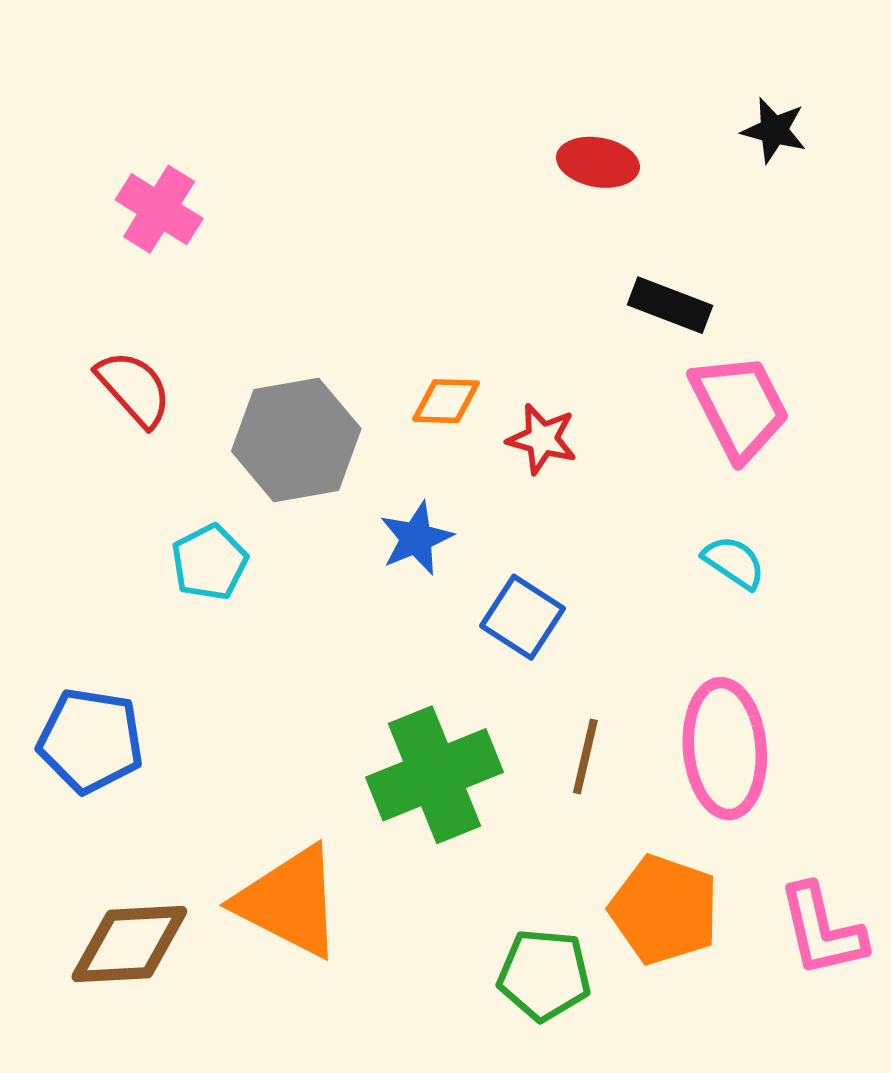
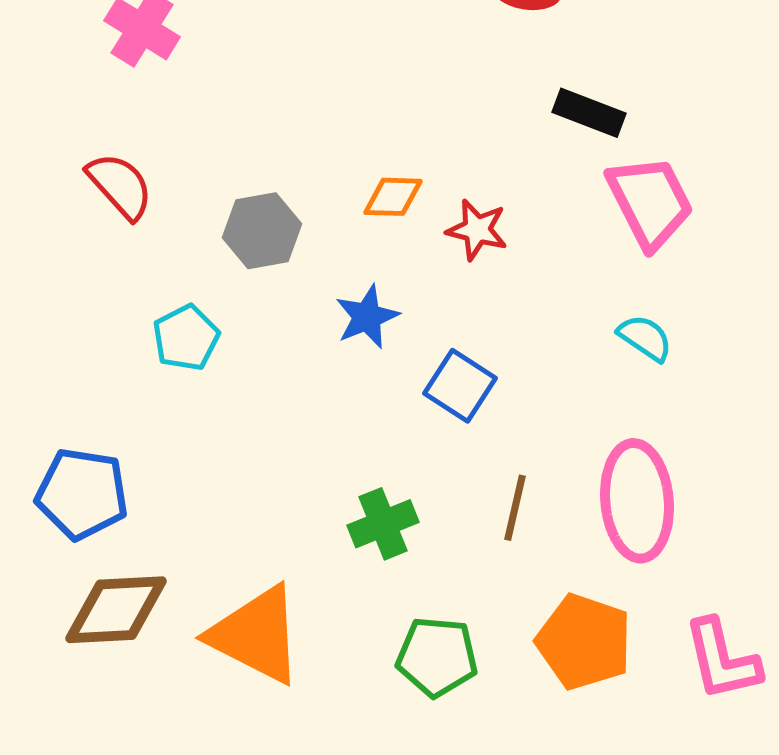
gray hexagon: (296, 440) -> (262, 231), size x0.7
green cross: (435, 775) -> (383, 524), size x0.6
brown diamond: (129, 944) -> (116, 610), moved
green pentagon: (544, 975) -> (437, 657), moved

